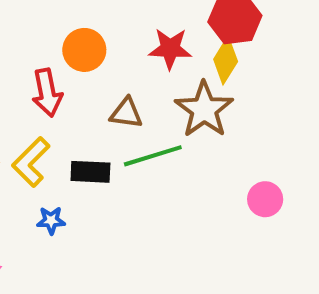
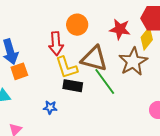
brown triangle: (126, 113) -> (94, 59), size x1.6
green line: (153, 156) -> (105, 82), turned 64
yellow L-shape: (31, 162) -> (66, 67), moved, turned -70

